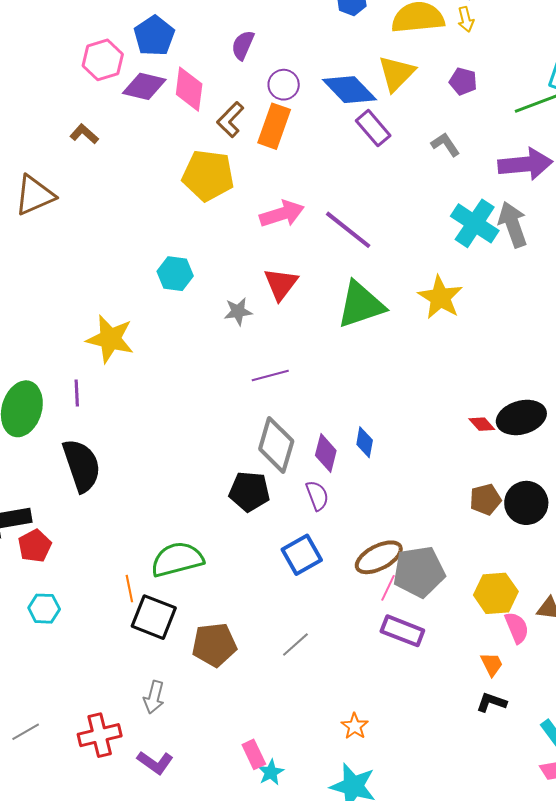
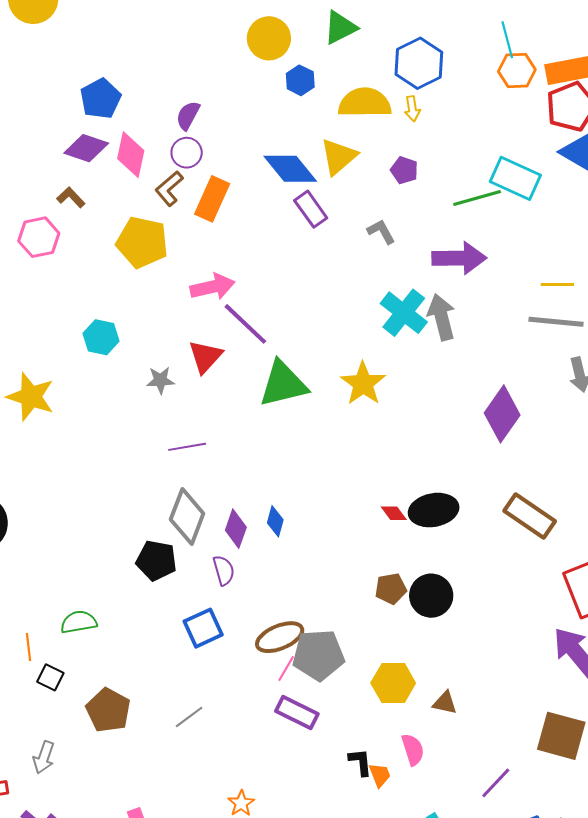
pink hexagon: (103, 60) -> (39, 237), moved
purple circle: (284, 85) -> (187, 153), moved
brown L-shape: (84, 134) -> (71, 197), moved
purple line: (348, 230) -> (245, 324), moved
green semicircle: (177, 559) -> (79, 622), size x0.7
black square: (154, 617) -> (50, 677), size x0.6
pink semicircle: (517, 628) -> (413, 750), moved
brown pentagon: (214, 645) -> (108, 710), turned 30
orange trapezoid: (492, 664) -> (380, 775), moved
black L-shape: (491, 702) -> (360, 762), moved, turned 60

